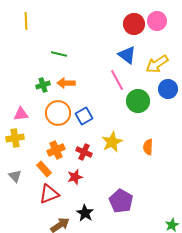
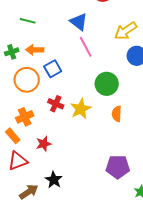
blue triangle: (127, 55) -> (79, 22), moved
green circle: (138, 101) -> (107, 84), moved
blue square: (84, 116) -> (53, 69), moved
red cross: (84, 152) -> (56, 104), moved
purple pentagon: (121, 201) -> (118, 167), moved, turned -30

